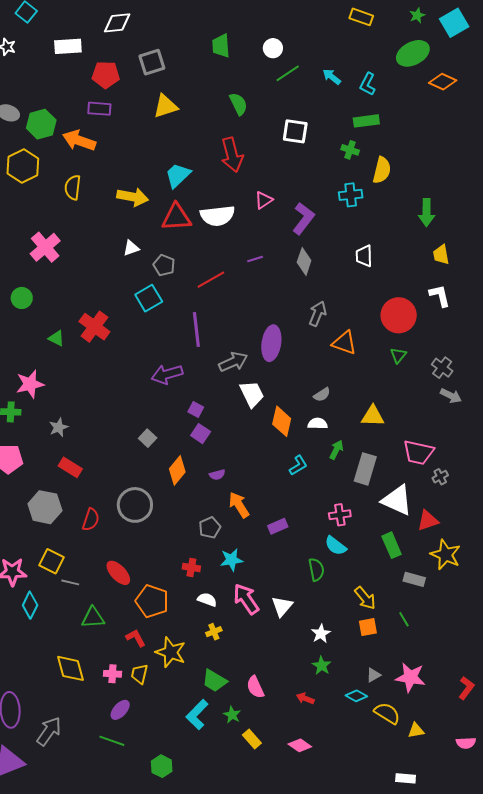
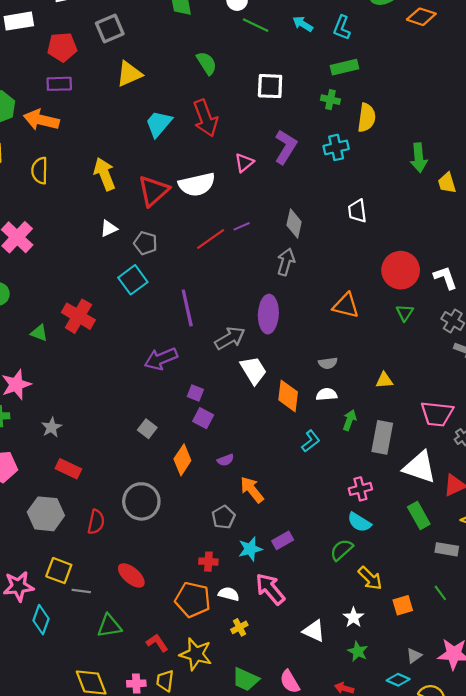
green line: (288, 73) -> (256, 25), turned 65
cyan trapezoid: (178, 175) -> (159, 124), moved
yellow arrow: (133, 197) -> (104, 174), turned -116
red triangle: (176, 217) -> (153, 191), turned -32
purple L-shape: (303, 218) -> (286, 147), moved
yellow trapezoid: (441, 255) -> (447, 183), moved
red line: (211, 280) -> (211, 239), moved
white L-shape: (440, 296) -> (445, 278), moved
gray arrow: (318, 314) -> (286, 262), moved
gray semicircle: (322, 395) -> (328, 363), turned 30
yellow triangle: (373, 416) -> (384, 380), size x0.7
purple rectangle: (278, 526) -> (283, 540), moved
green semicircle: (316, 570) -> (342, 550), turned -115
yellow arrow: (365, 598) -> (370, 578), moved
orange pentagon: (152, 601) -> (193, 600), moved
white triangle: (282, 606) -> (314, 631), moved, turned -40

